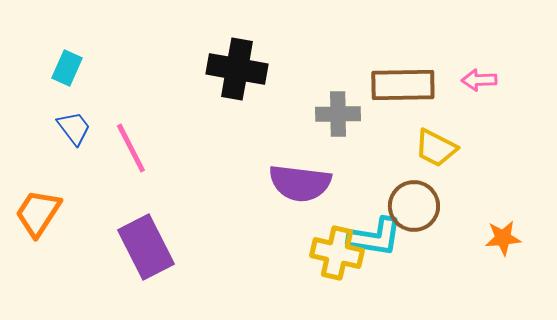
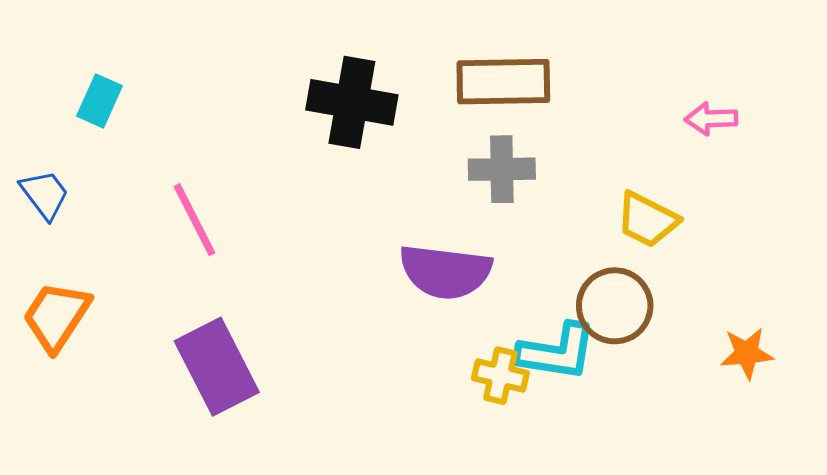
brown rectangle: (403, 85) -> (503, 82), moved
blue trapezoid: (74, 128) -> (45, 194), moved
yellow cross: (337, 253) -> (500, 376), size x0.7

